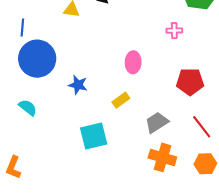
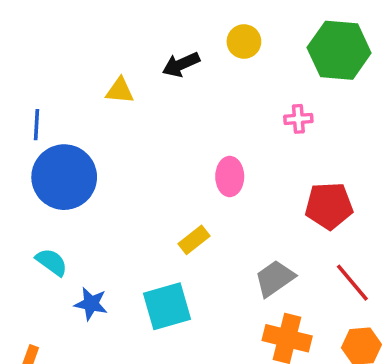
blue star: (78, 85) -> (91, 304), moved
yellow rectangle: (121, 100) -> (194, 240), moved

